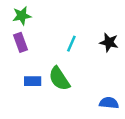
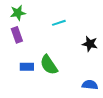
black star: (109, 42) -> (90, 44), moved
cyan line: (71, 44) -> (59, 23), moved, turned 48

